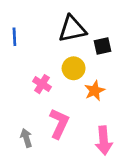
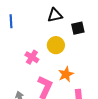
black triangle: (72, 29) -> (55, 15), size x0.7
orange star: (95, 91) -> (66, 74), moved

